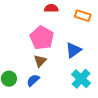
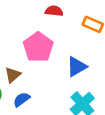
brown triangle: (40, 61) -> (13, 75), moved

